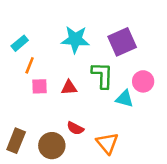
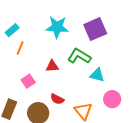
green L-shape: (102, 75) -> (79, 56), turned -60
pink circle: (143, 81) -> (112, 99), moved
pink square: (39, 86) -> (28, 81), moved, turned -32

